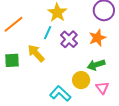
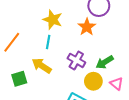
orange star: (97, 38) -> (87, 27), moved
purple cross: (69, 39) -> (76, 60), moved

